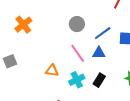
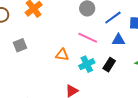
pink line: (78, 53) -> (88, 38), turned -30
blue triangle: (99, 53) -> (118, 40), moved

